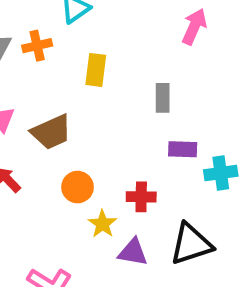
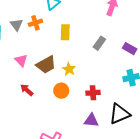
gray rectangle: (163, 98) -> (99, 43), turned 40
purple rectangle: (183, 149) -> (130, 49), moved, turned 32
yellow star: (102, 224) -> (69, 69), moved

